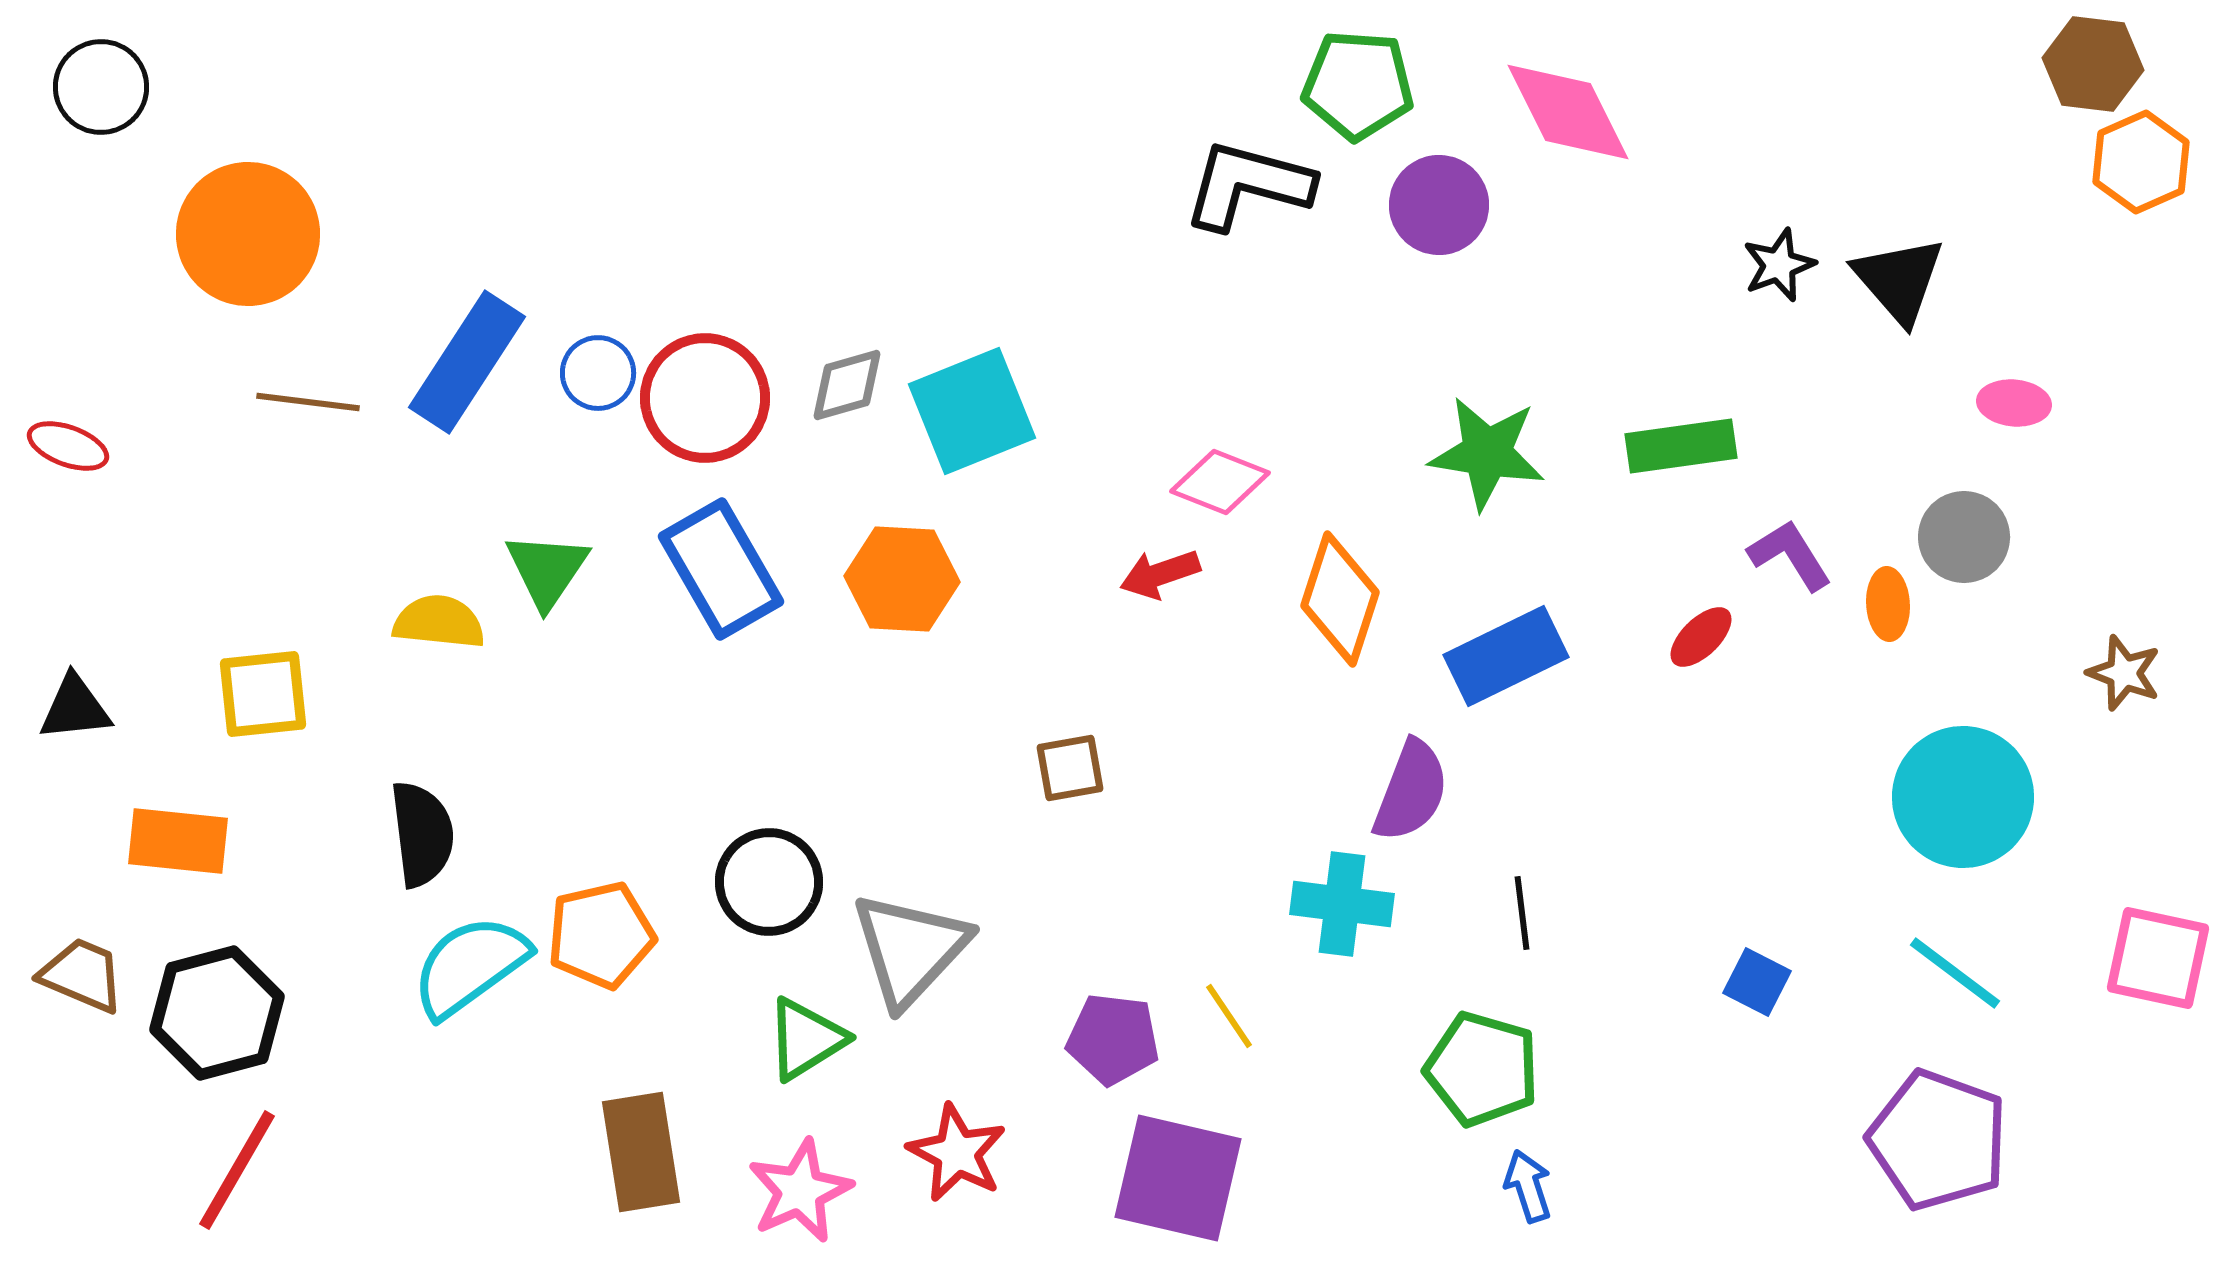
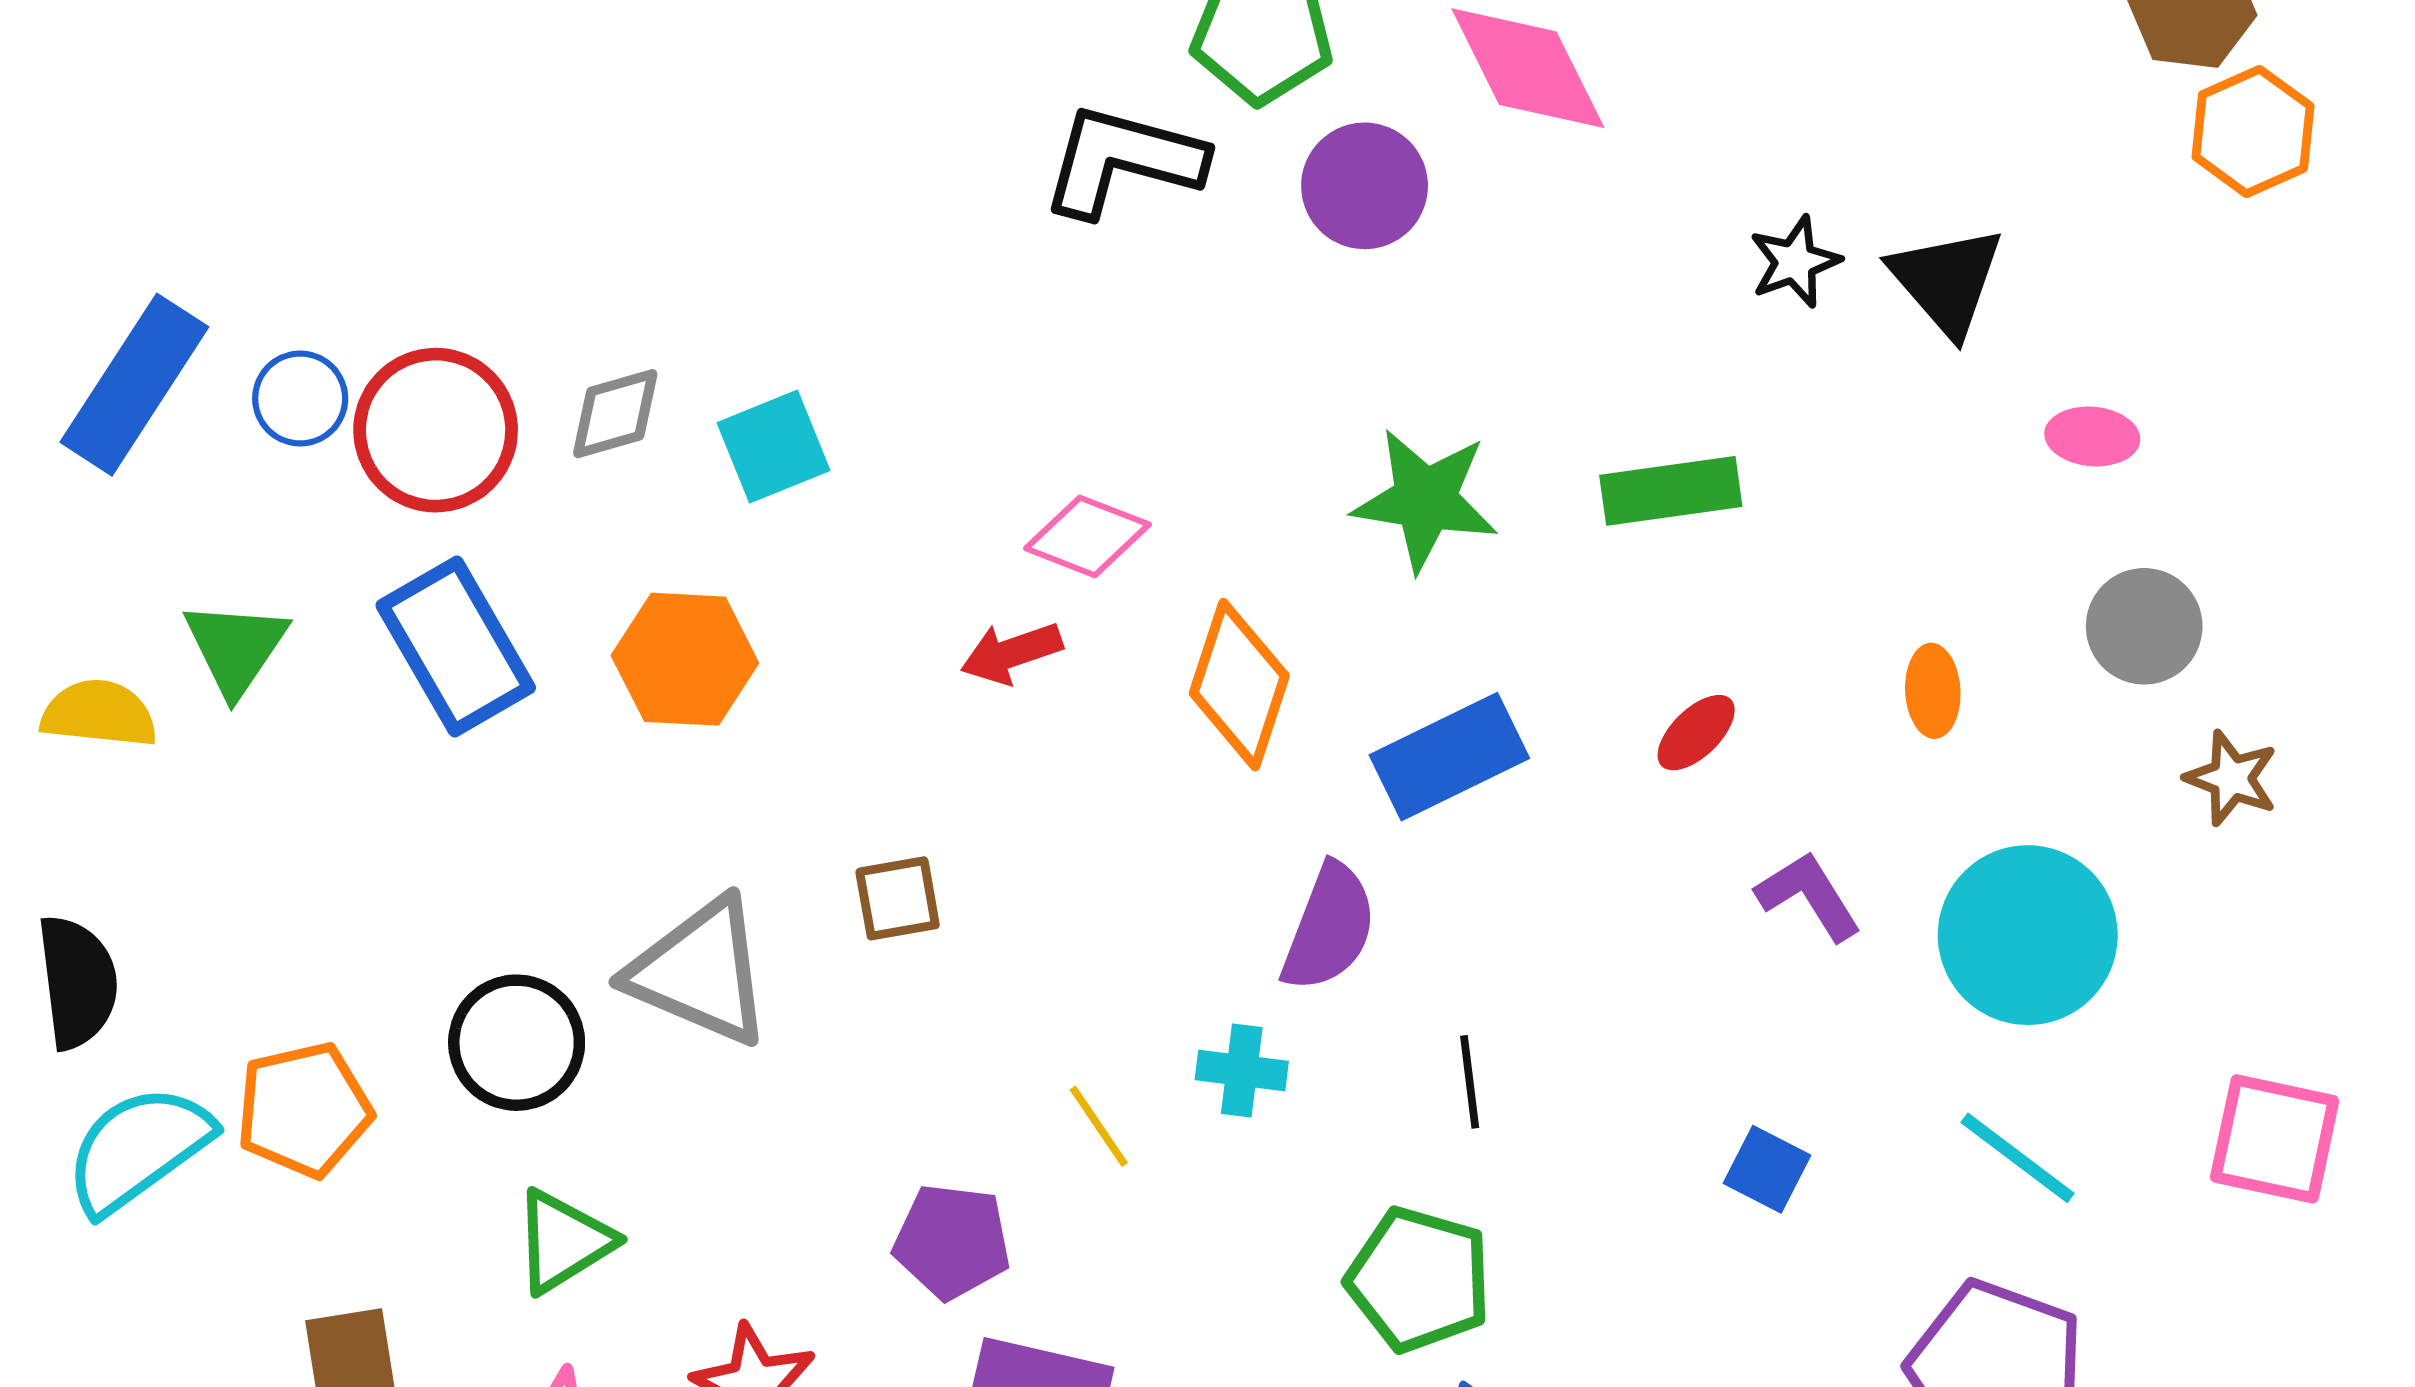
cyan square: (972, 411) -> (774, 447), size x0.7
gray circle: (1964, 537) -> (2144, 626), moved
purple L-shape: (1790, 555) -> (1809, 896), moved
cyan cross: (1342, 904) -> (1242, 1071), size x0.7
gray triangle: (910, 949) -> (700, 972), moved, turned -50
yellow line: (1229, 1016) -> (1099, 1126), moved

